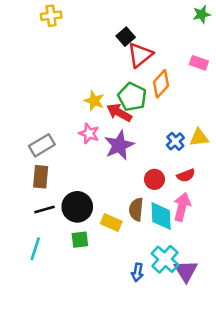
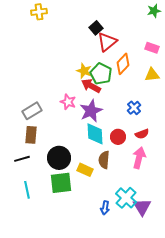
yellow star: (94, 101) -> (84, 71), moved
yellow triangle: (199, 137) -> (152, 75), moved
black line: (45, 209) -> (22, 159), moved
cyan diamond: (161, 216) -> (95, 134), moved
green square: (80, 240) -> (61, 183), size x1.6
cyan line: (35, 249) -> (27, 190), turned -30

